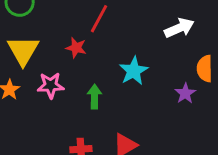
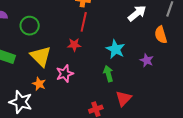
purple star: (185, 93) -> (147, 60), moved
green arrow: (95, 96) -> (108, 74), moved

